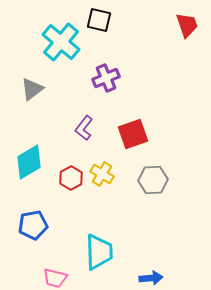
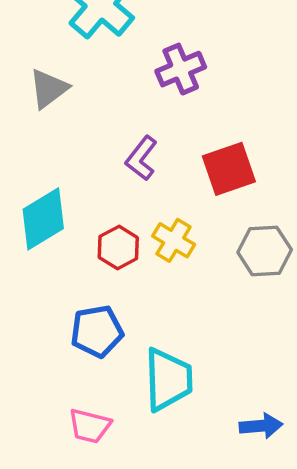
blue pentagon: (33, 225) -> (97, 331), moved

